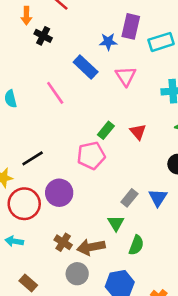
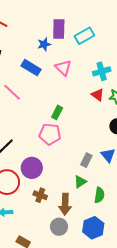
red triangle: (138, 132) -> (98, 95), moved
pink pentagon: (91, 156) -> (50, 134), turned 30
green triangle: (116, 223) -> (80, 182), turned 40
brown cross: (63, 242) -> (40, 195), moved
brown arrow: (91, 247) -> (65, 204), turned -65

